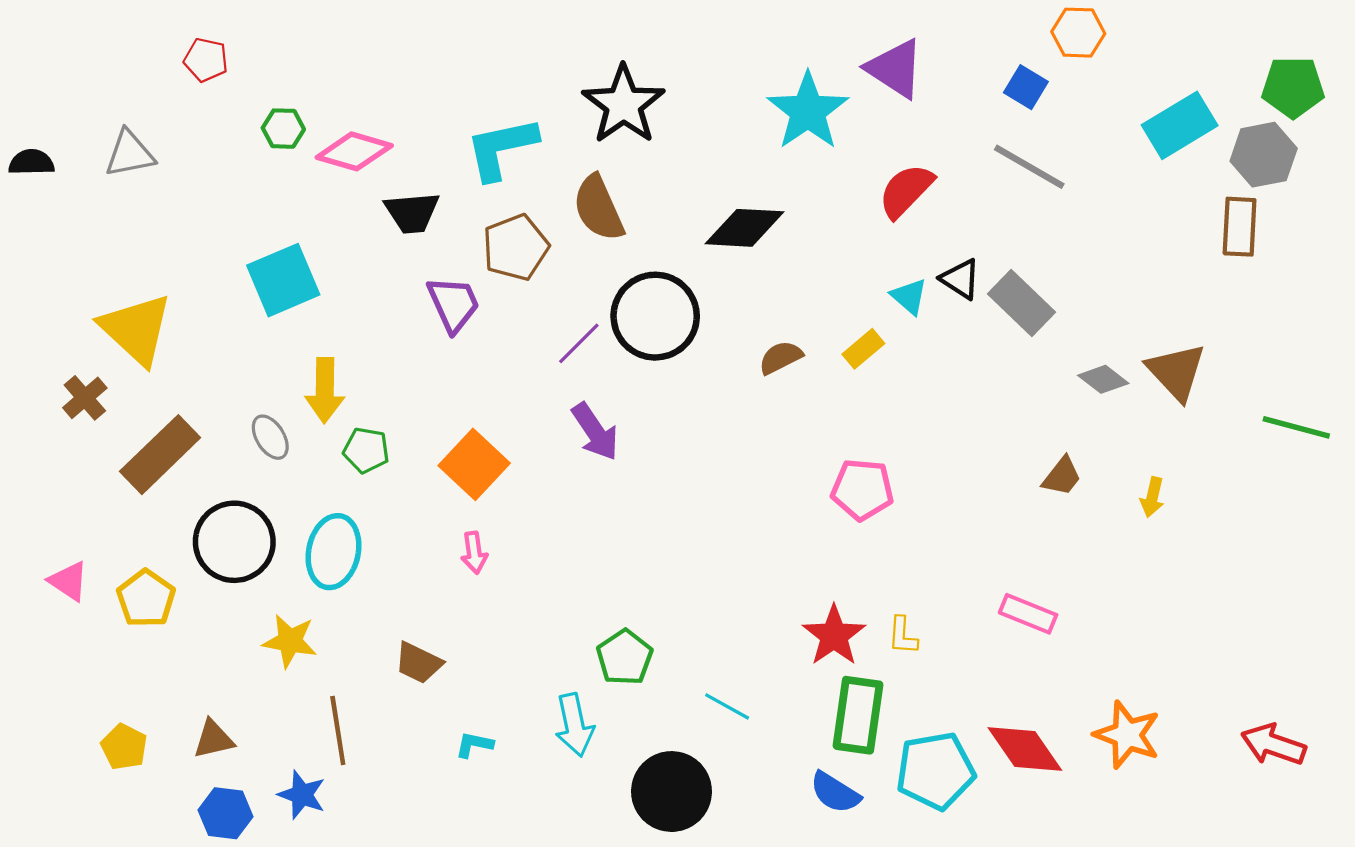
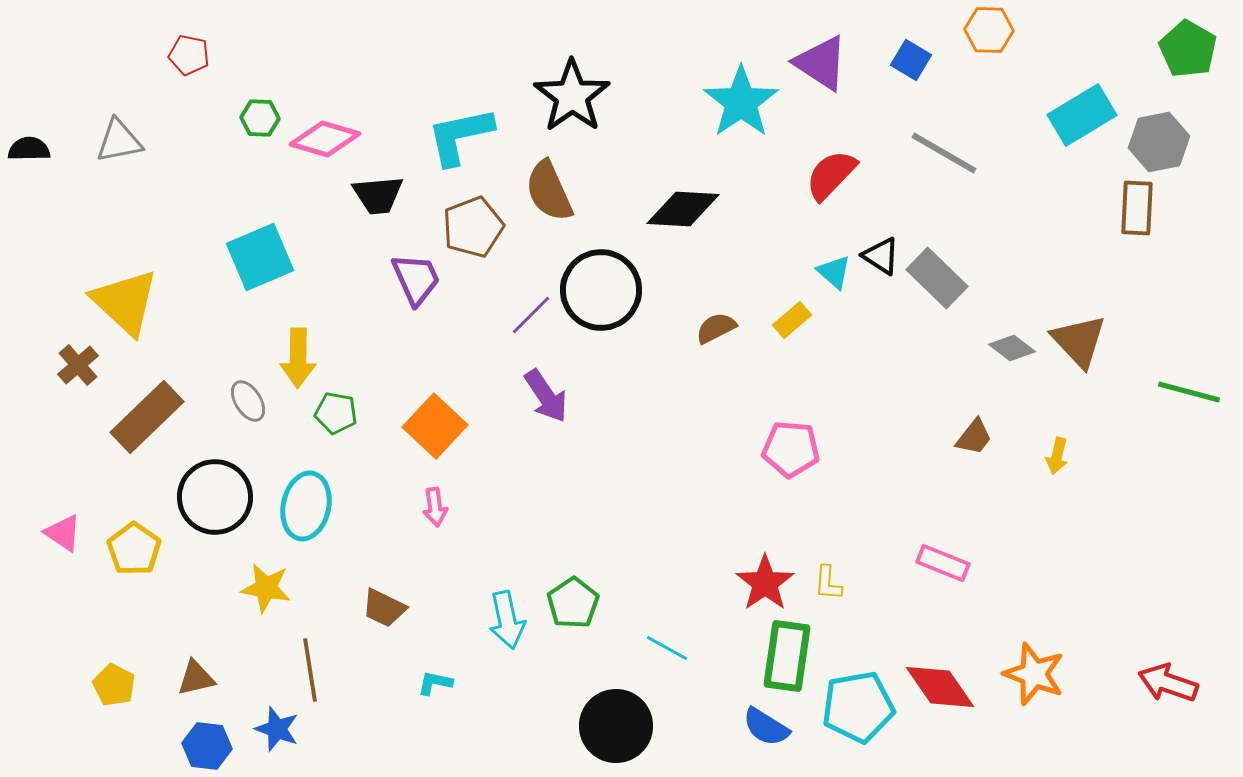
blue square: (1026, 87) -> (911, 60), moved
green pentagon: (1293, 87) -> (1188, 49), moved, turned 30
cyan arrow: (574, 725) -> (507, 620), moved

